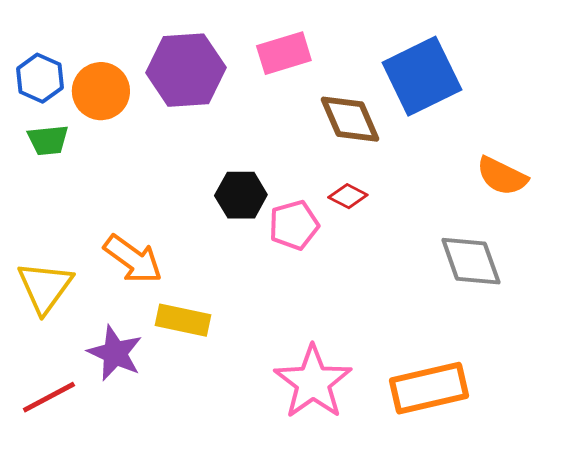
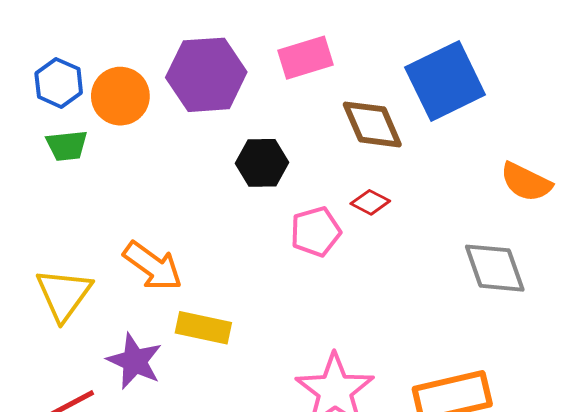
black hexagon: (241, 195) -> (262, 163), moved

